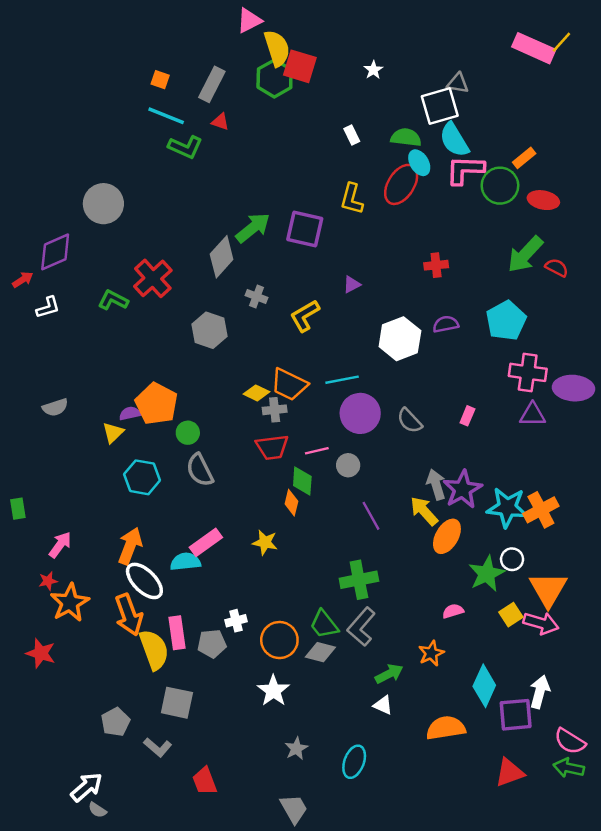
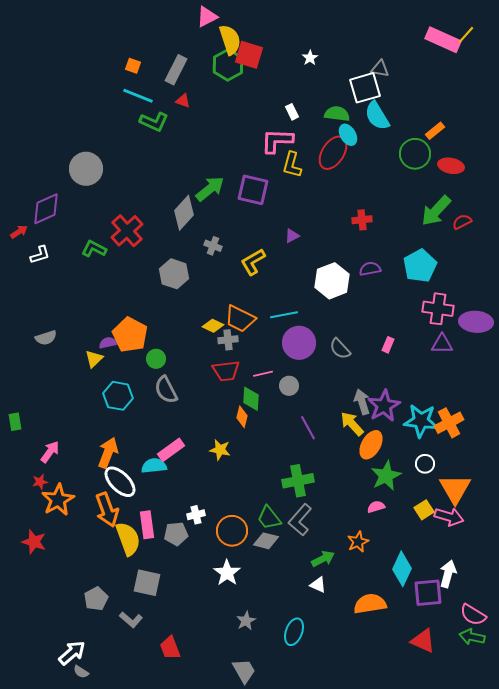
pink L-shape: (465, 170) -> (277, 141), moved
red semicircle: (557, 268) -> (462, 222), turned -54
green star: (487, 574) -> (386, 476), moved
red triangle: (510, 773) -> (423, 641), turned 44

